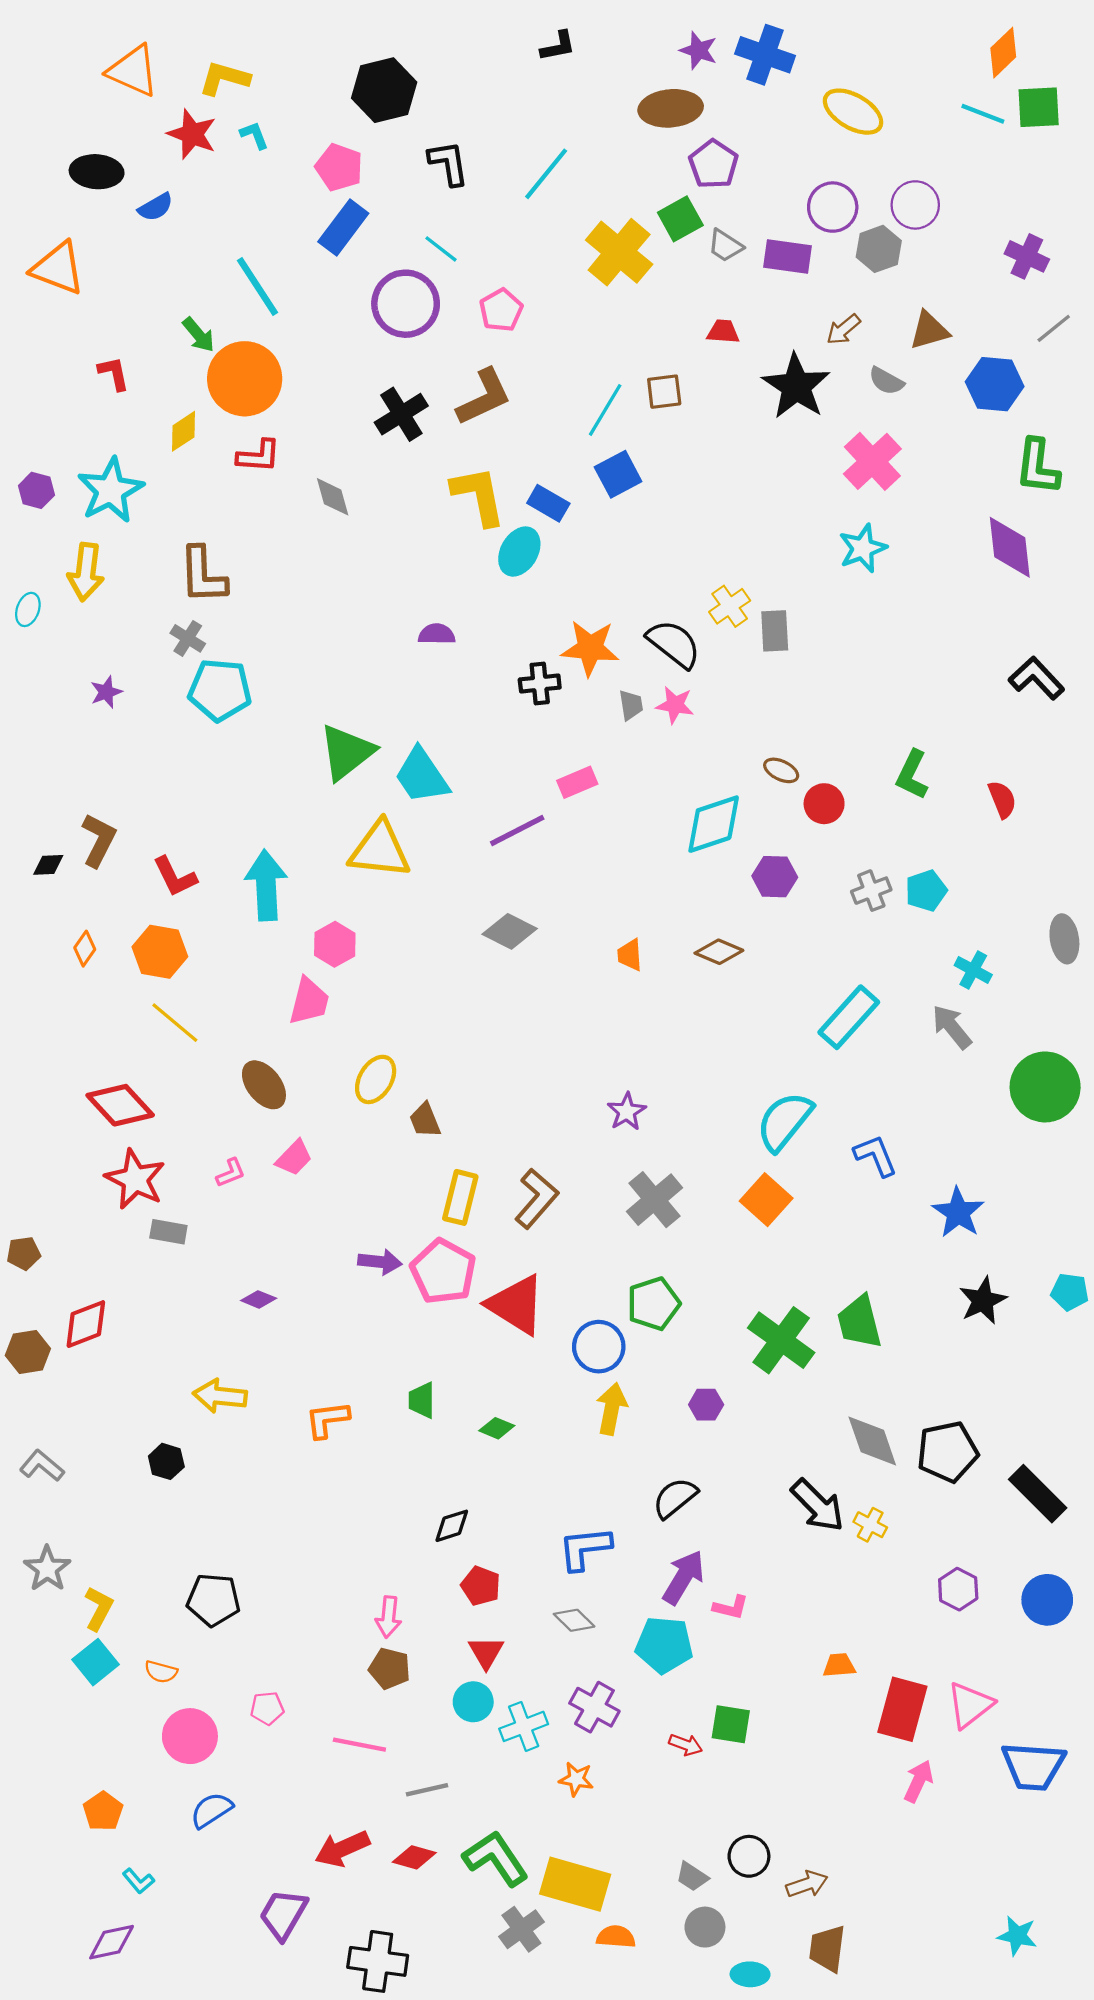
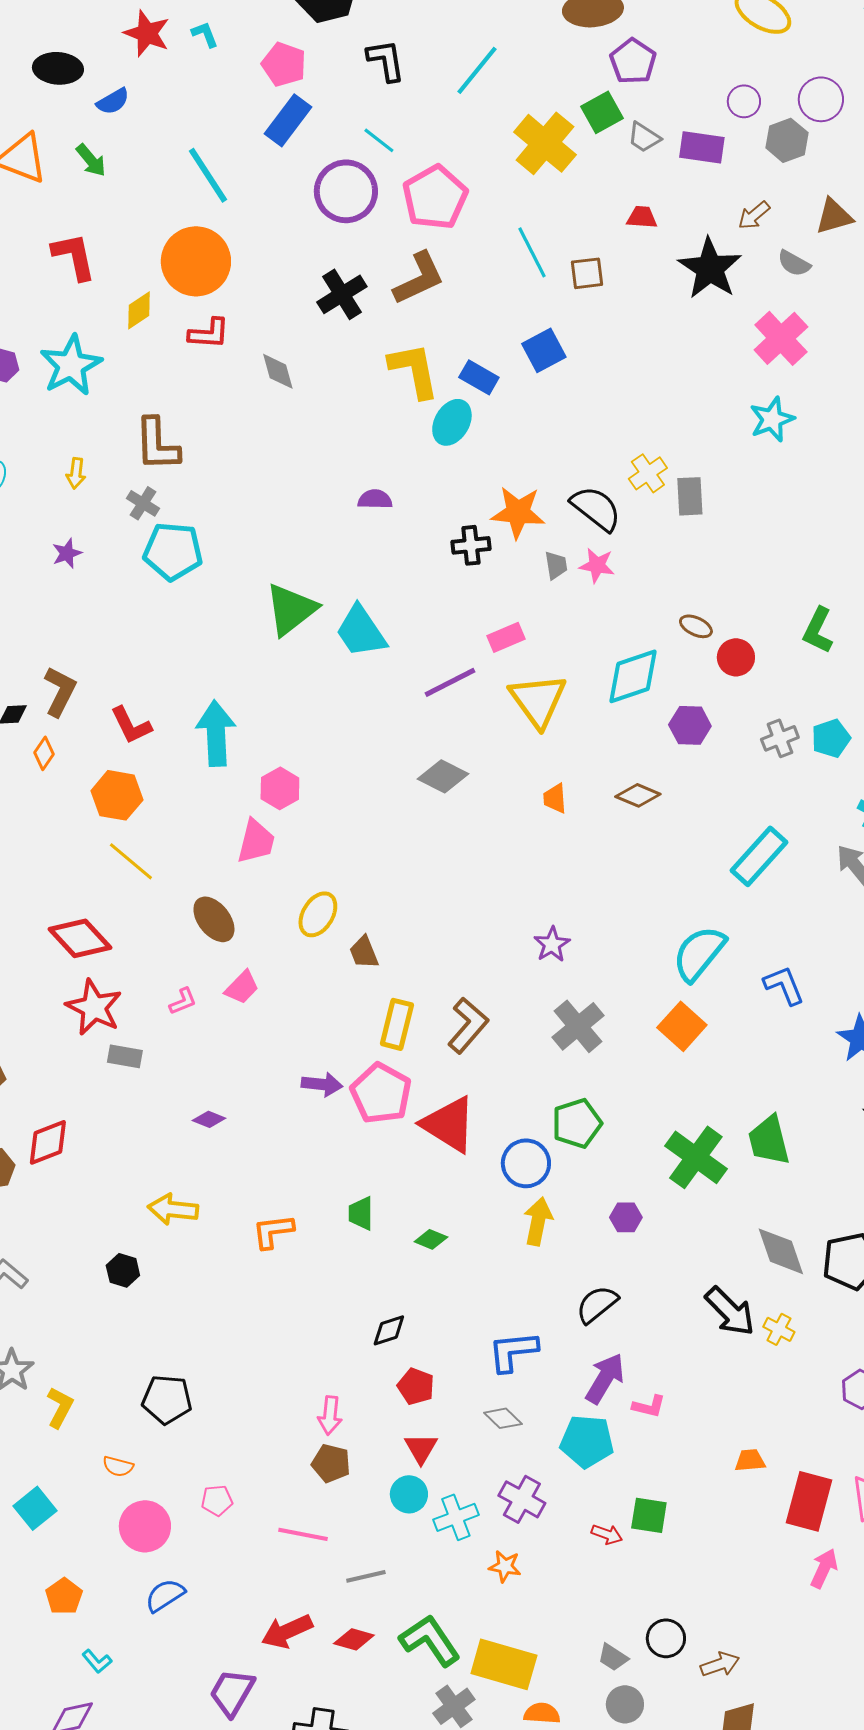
purple circle: (833, 207) -> (744, 101), size x0.7
pink pentagon: (501, 310) -> (435, 197), size x1.6
green arrow: (199, 335) -> (91, 160), moved
red L-shape: (114, 373) -> (74, 256), size x1.5
cyan line: (605, 410) -> (532, 252), moved, turned -58
yellow arrow: (86, 572) -> (76, 473), moved, size x0.6
yellow triangle: (380, 850) -> (538, 700), moved, turned 48
orange diamond: (85, 949) -> (44, 753), moved
cyan square: (95, 1662) -> (35, 1508), moved

